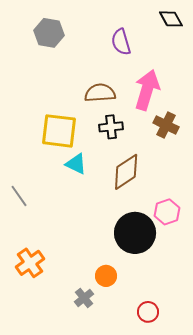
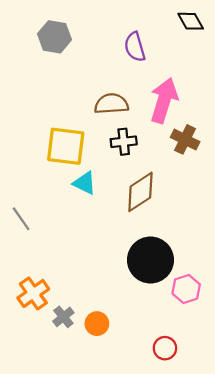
pink hexagon: (167, 212) -> (186, 289), moved
orange circle: (106, 276) -> (97, 324), moved
gray cross: (84, 298) -> (63, 317), moved

